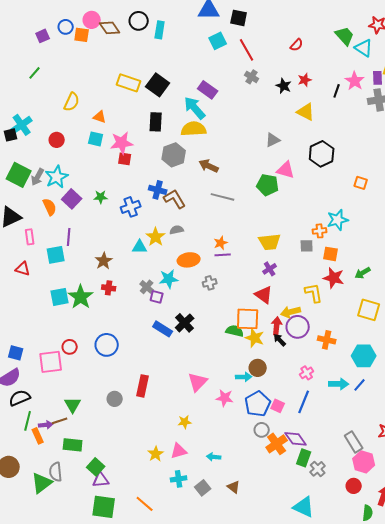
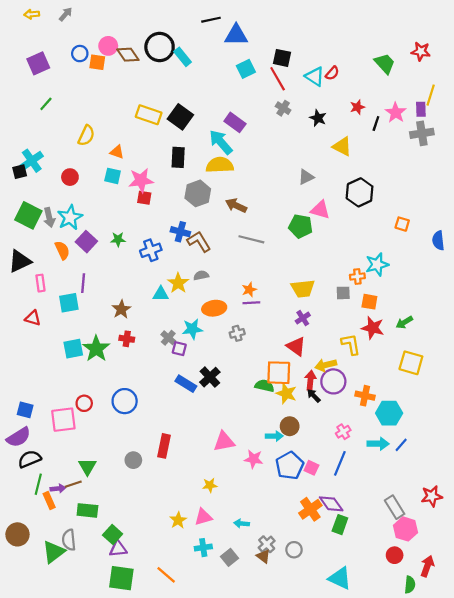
black square: (239, 18) -> (282, 58), moved
black circle: (139, 21) -> (160, 47), size x1.4
cyan rectangle: (160, 30) -> (183, 57), turned -48
purple square: (43, 36) -> (38, 63), moved, size x1.5
cyan triangle: (364, 48) -> (315, 77), moved
red star: (305, 80) -> (357, 107), moved
gray arrow: (38, 177) -> (49, 217), turned -42
cyan hexagon: (364, 356) -> (389, 413), moved
pink triangle: (198, 382) -> (224, 442), turned 35
gray circle: (262, 430) -> (294, 550), moved
gray cross: (318, 469) -> (267, 544), moved

